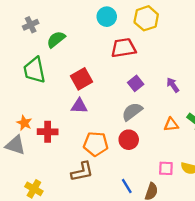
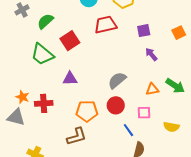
green trapezoid: (34, 70) -> (42, 54), moved, turned -35
red square: (81, 79) -> (70, 41), moved
purple square: (136, 83) -> (144, 31), moved, turned 32
pink square: (166, 168) -> (144, 113), moved
blue line: (127, 186) -> (128, 130), moved

